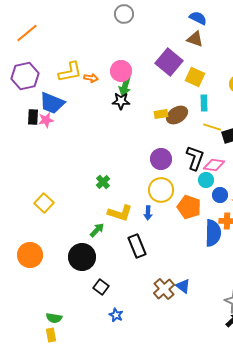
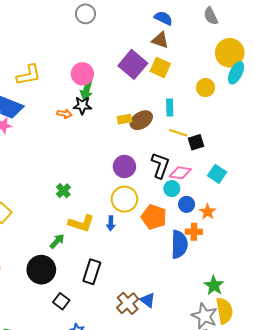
yellow square: (195, 77) -> (160, 68), moved
orange arrow: (91, 78) -> (64, 114), moved
black rectangle: (137, 246) -> (92, 272), moved, turned 40

